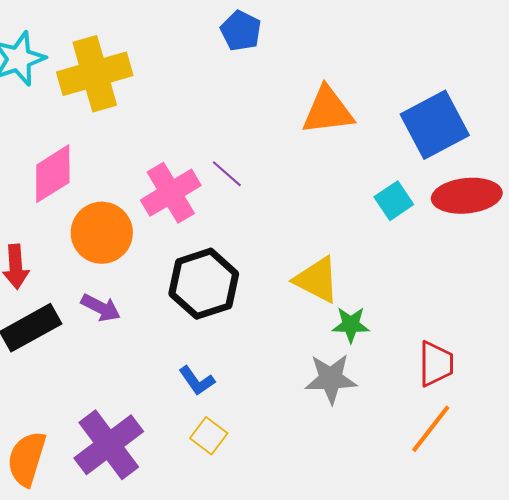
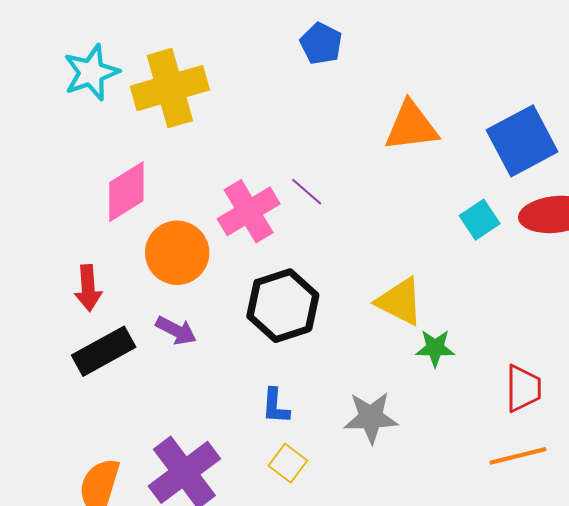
gray star: (331, 379) -> (371, 417), moved
blue L-shape: (197, 381) -> (276, 406), turned 39
orange line: (431, 429) -> (518, 456), turned 38

